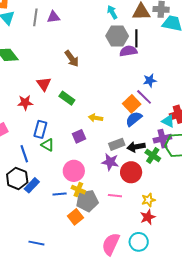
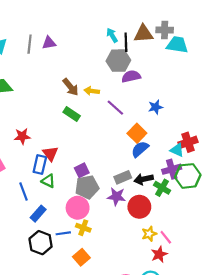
black line: (136, 38) -> (126, 42), moved
red triangle: (44, 84) -> (50, 153), moved
purple line: (144, 97) -> (115, 108), moved
green rectangle: (67, 98) -> (72, 114), moved
yellow arrow: (96, 118) -> (92, 91), moved
black hexagon: (17, 178) -> (41, 243), moved
blue rectangle: (32, 185) -> (38, 214), moved
pink line: (115, 196) -> (166, 237), moved, turned 48
yellow star: (148, 200) -> (149, 234), moved
gray pentagon: (87, 201) -> (87, 187), moved

